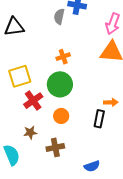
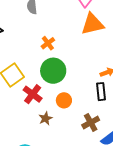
brown star: (30, 133) -> (46, 118), moved
brown cross: (55, 147) -> (91, 122), moved

